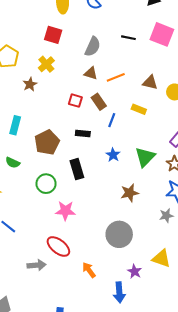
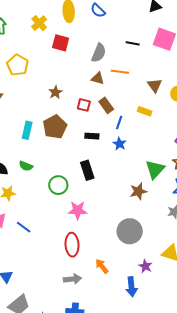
yellow cross: (46, 64) -> (39, 23), moved
orange line: (116, 77) -> (120, 72), moved, turned 30
brown triangle: (150, 82) -> (155, 85), turned 42
brown star: (30, 84) -> (55, 92), moved
brown pentagon: (47, 142) -> (55, 127), moved
blue star: (113, 155) -> (119, 144), moved
green triangle: (145, 157) -> (155, 169), moved
red ellipse: (58, 246) -> (72, 245), turned 50
gray arrow: (37, 265) -> (72, 279), moved

